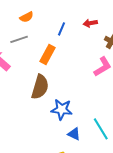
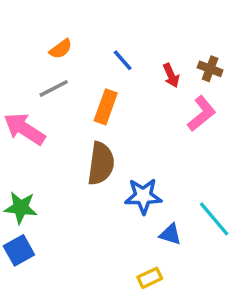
red arrow: (90, 23) -> (171, 75), moved, turned -96
blue line: (61, 29) -> (123, 60), turned -56

